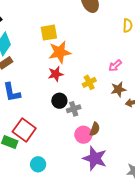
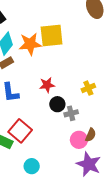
yellow square: (49, 33) -> (52, 35), size x1.4
orange star: (60, 52) -> (30, 44), moved
red star: (56, 74) -> (47, 85), moved

